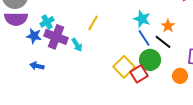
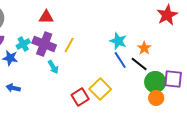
purple cross: (56, 37) -> (44, 44), moved
green circle: (150, 60) -> (155, 82), moved
red square: (139, 74) -> (80, 97), moved

